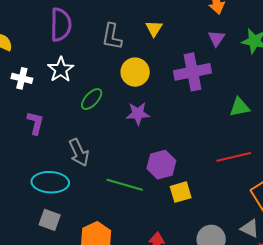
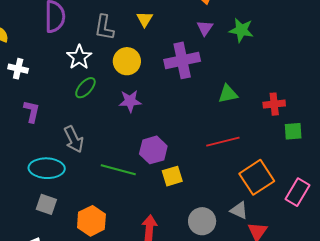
white star: (61, 70) -> (79, 57), moved

